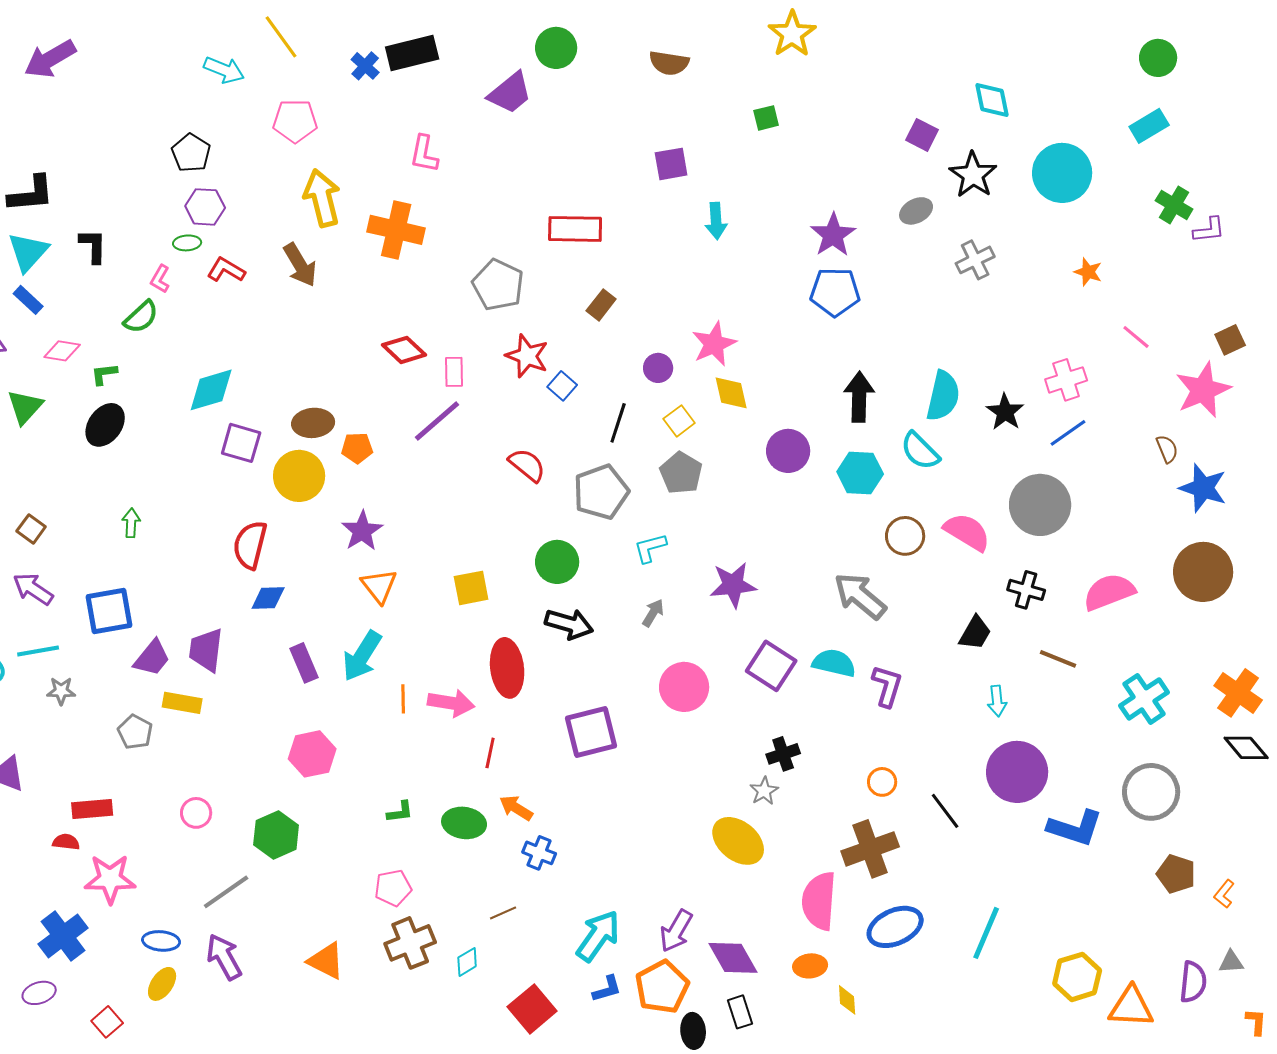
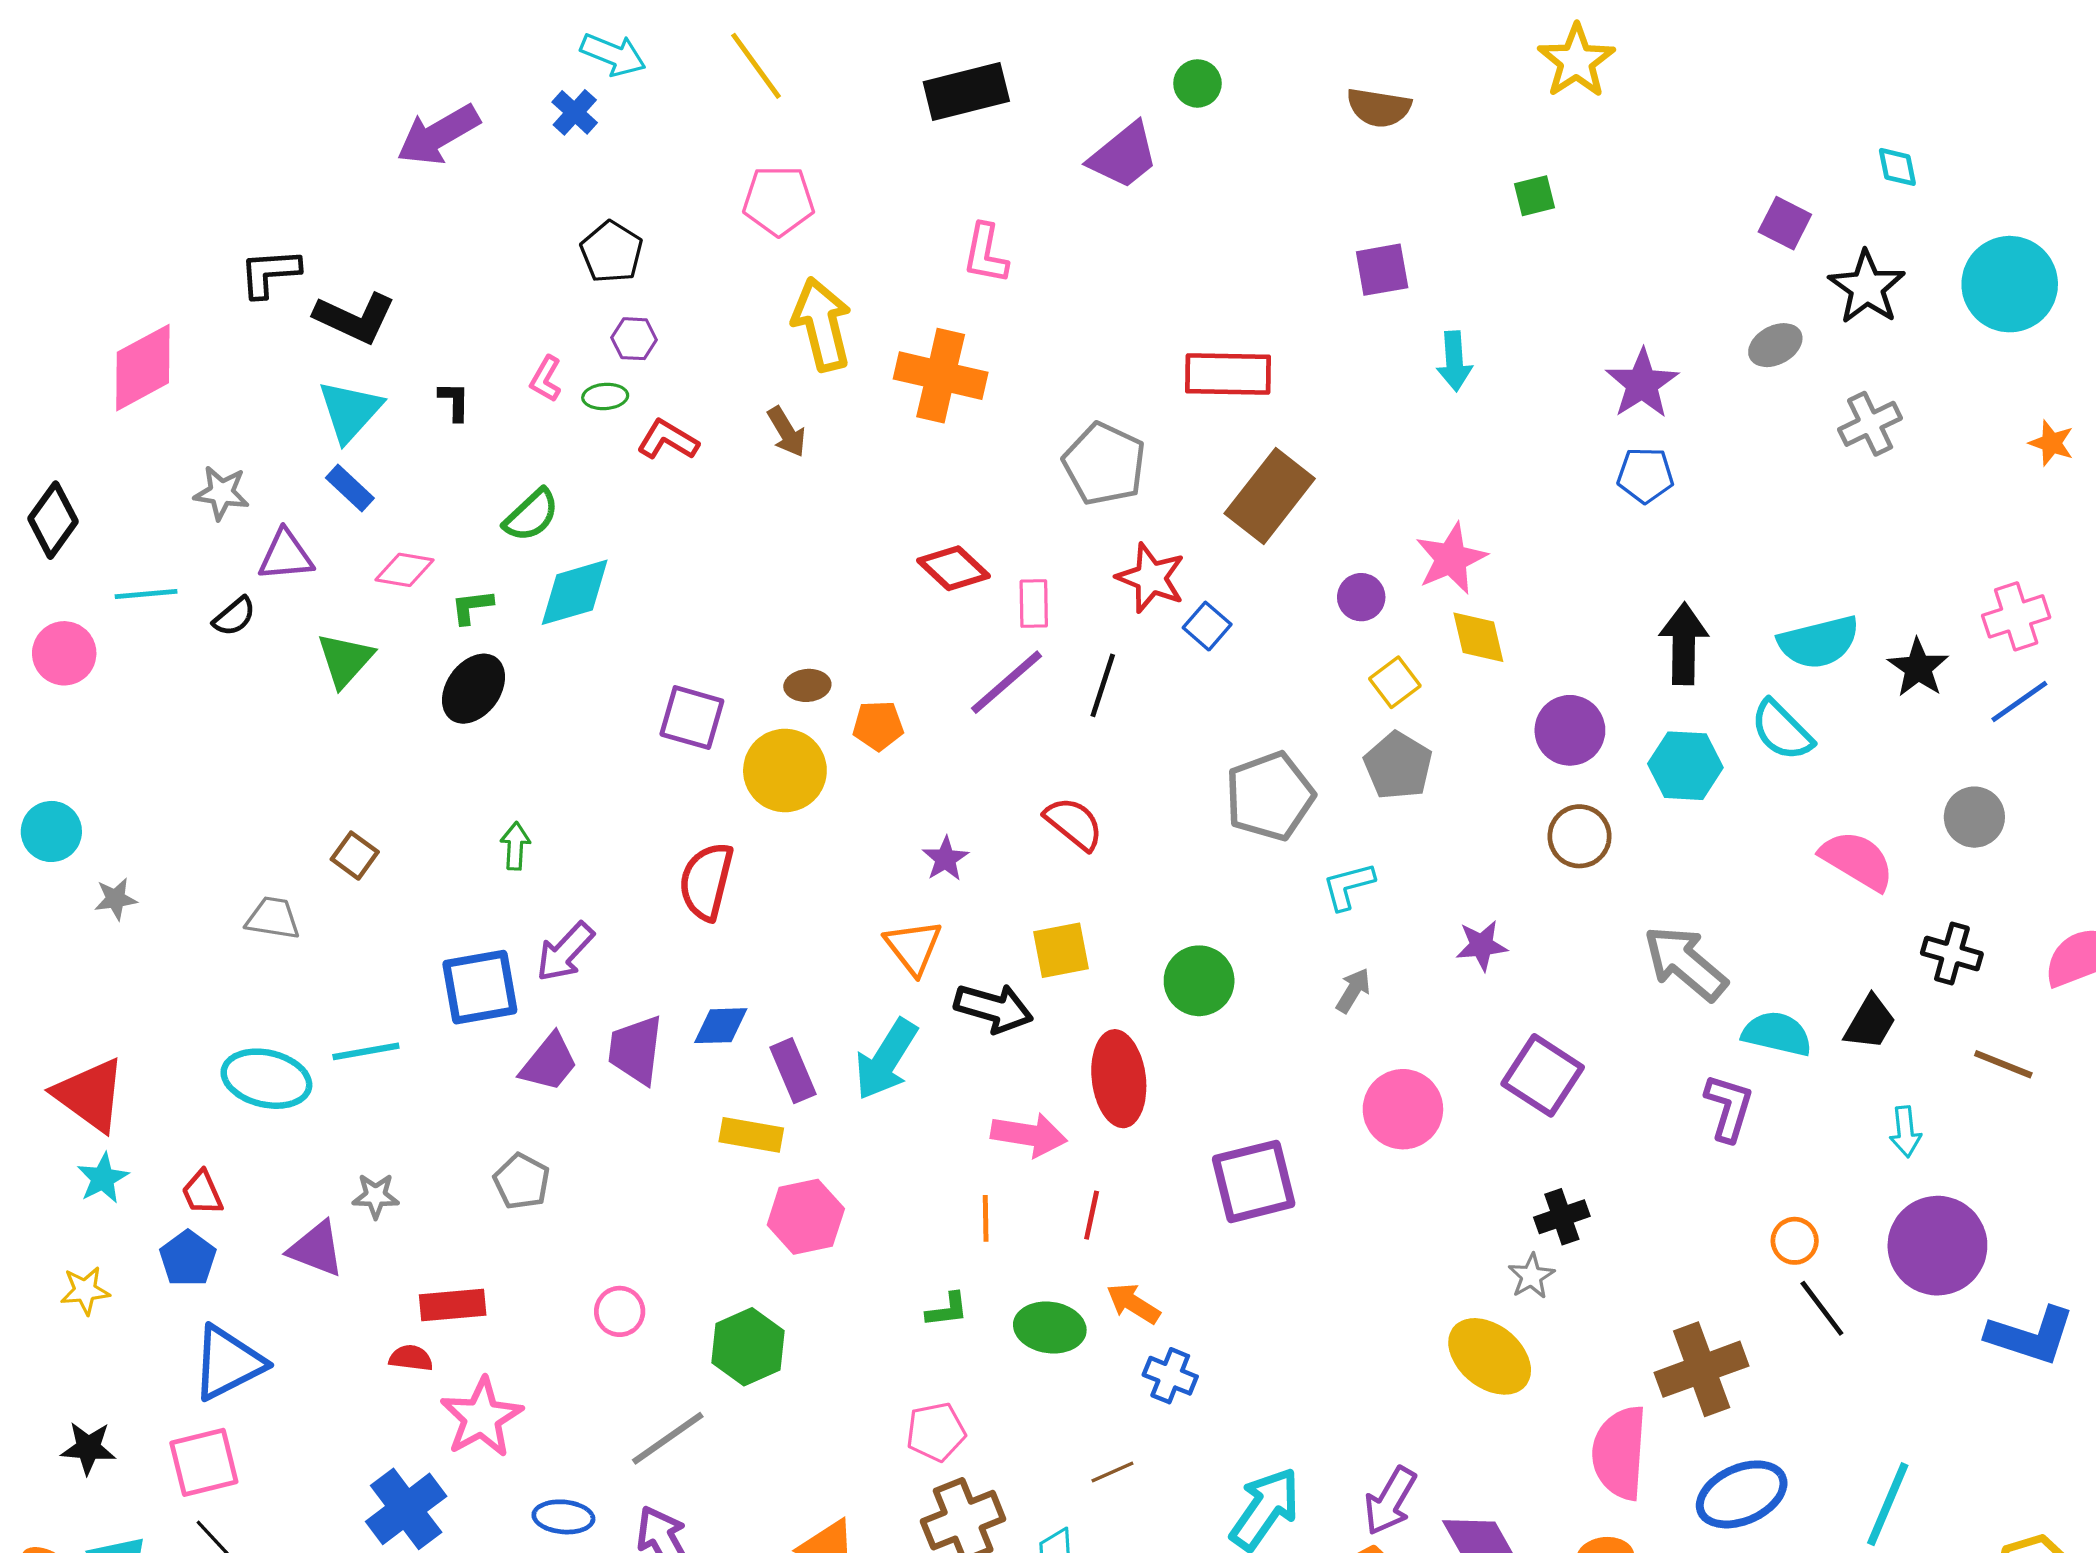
green circle: (556, 48) -> (1197, 83), size x0.7
purple arrow: (50, 59) -> (438, 135), moved
blue cross: (365, 66) -> (575, 112), moved
cyan arrow: (224, 70) -> (613, 55), moved
cyan diamond: (992, 100) -> (1897, 167), size x0.7
black L-shape: (31, 194) -> (355, 318), turned 30
purple hexagon: (205, 207) -> (634, 339), size x0.7
black L-shape: (93, 246) -> (454, 401), size x0.7
brown arrow: (300, 265) -> (787, 432), size x0.7
pink L-shape: (160, 279) -> (546, 379), moved
blue pentagon: (835, 292) -> (1645, 475), size x0.7
brown rectangle: (601, 305) -> (1270, 496), size x1.8
cyan diamond: (211, 390) -> (575, 592), moved
cyan semicircle: (943, 396) -> (1819, 642), turned 63
brown ellipse: (313, 423) -> (807, 685), size x0.7
black line: (618, 423) -> (1103, 685), moved
red semicircle: (527, 465) -> (1074, 823), moved
gray circle: (1040, 505) -> (1974, 817), size x0.6
purple star: (362, 531) -> (945, 859), moved, size x0.7
brown circle: (905, 536) -> (1580, 836), moved
green circle: (557, 562) -> (1199, 981), moved
purple star: (733, 585) -> (1482, 945), size x0.7
purple arrow: (33, 589) -> (565, 952), moved, turned -81
blue diamond: (268, 598) -> (721, 1026), moved
black arrow: (569, 624) -> (994, 1008), moved
cyan semicircle: (834, 663) -> (1777, 1034), moved
gray star: (61, 691) -> (376, 1196), moved
orange line: (403, 699) -> (986, 1218), moved
yellow rectangle: (182, 703) -> (751, 1135), moved
orange circle: (882, 782) -> (1795, 1241), moved
pink star: (110, 879) -> (482, 1417), turned -30

